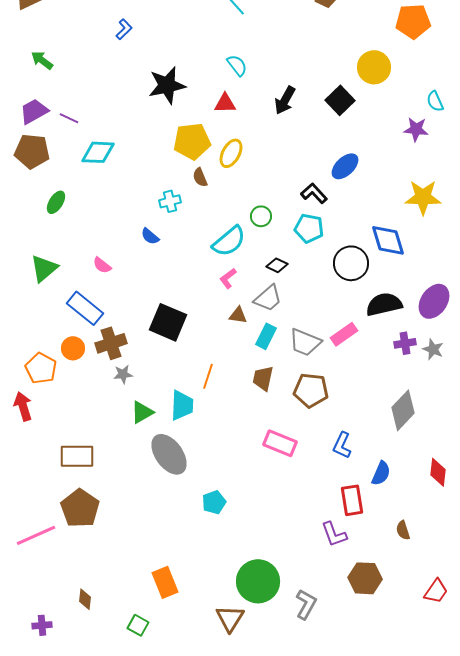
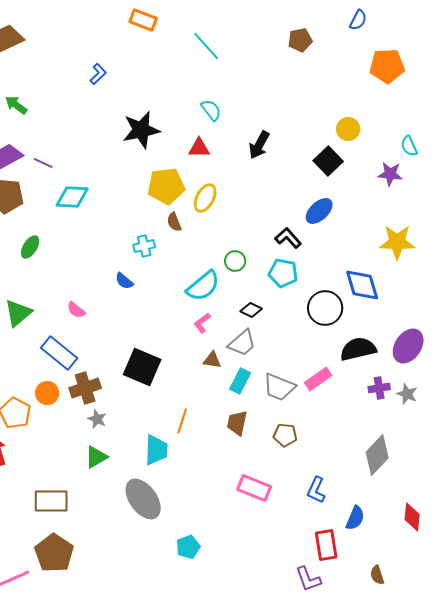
yellow circle: (374, 67) -> (348, 129), moved, size x0.7
black square: (340, 100) -> (328, 161), moved
gray star: (123, 374) -> (97, 419), turned 30
brown pentagon: (311, 390) -> (285, 435), size x0.7
green triangle: (142, 412) -> (96, 457), moved

